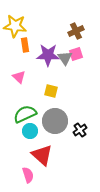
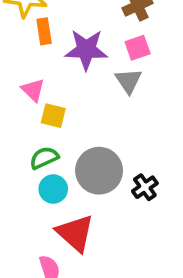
gray triangle: (65, 58) -> (128, 81), moved
yellow square: (51, 91) -> (53, 116), moved
green semicircle: (25, 114) -> (44, 158), size x0.7

